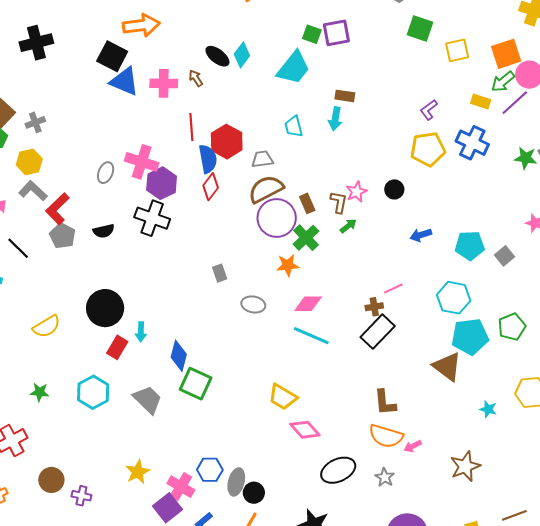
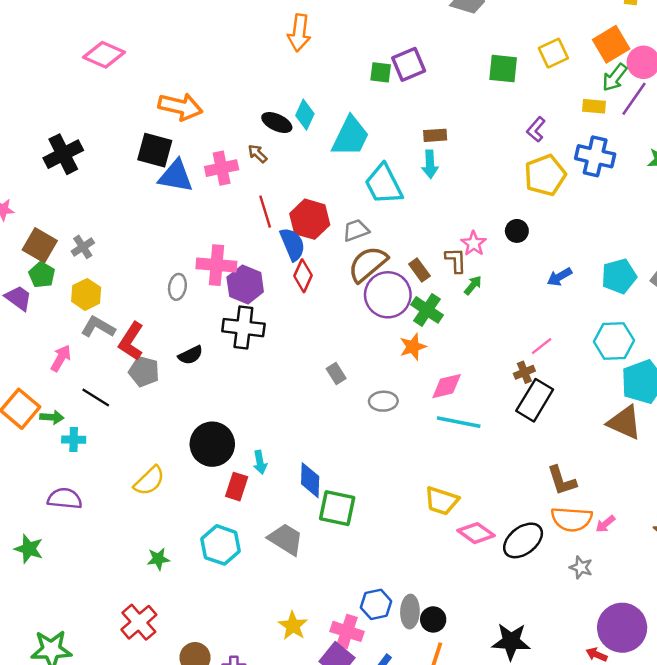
orange arrow: (141, 25) -> (180, 107), turned 33
green square: (420, 28) -> (503, 69), moved
cyan trapezoid: (294, 68) -> (351, 136), moved
cyan trapezoid: (294, 127) -> (384, 184), size x1.6
black ellipse: (338, 470) -> (523, 540), moved

